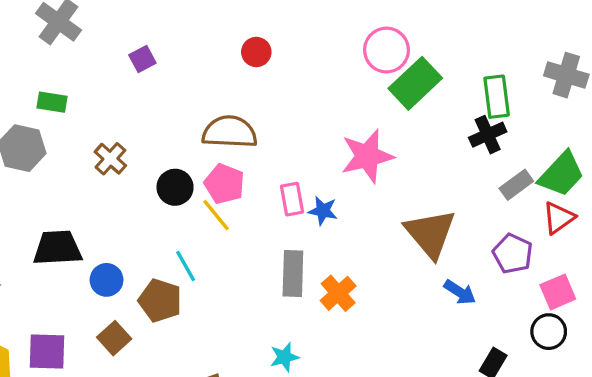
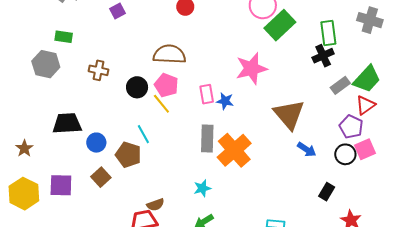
brown cross: (110, 159) -> (98, 70), turned -30
purple pentagon: (513, 254) -> (351, 127), moved
orange cross: (338, 293) -> (234, 150), size x1.6
black circle: (549, 332) -> (345, 154), moved

